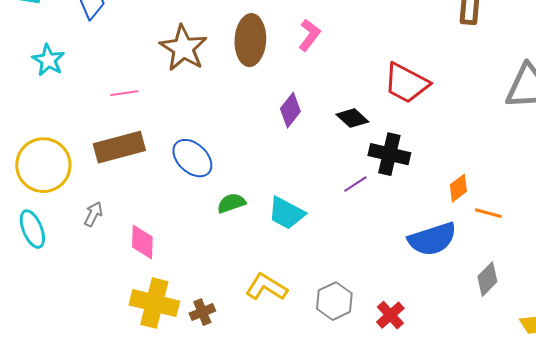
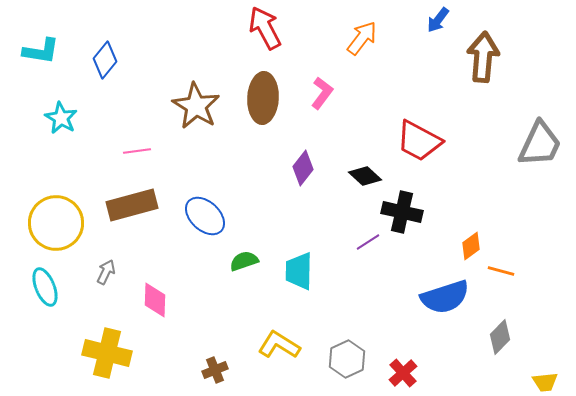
cyan trapezoid: (286, 213) -> (299, 271), turned 63
yellow cross: (154, 303) -> (107, 353), moved

